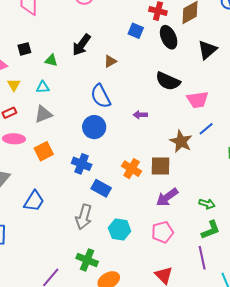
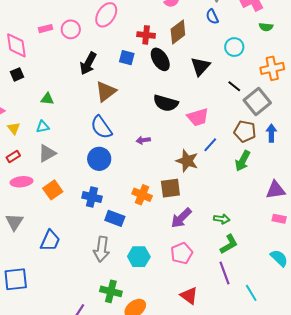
black arrow: (81, 45) -> (88, 63), moved
black square: (24, 49) -> (17, 74), moved
brown triangle: (110, 61) -> (106, 91), size x1.6

